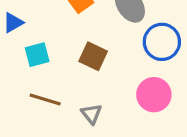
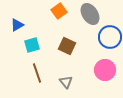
brown line: (45, 99) -> (37, 73), turned 54

